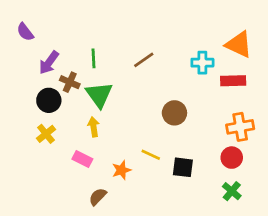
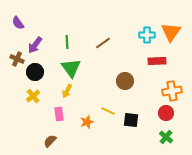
orange triangle: (239, 44) -> (171, 32), turned 40
cyan cross: (202, 63) -> (147, 35), moved
red rectangle: (233, 81) -> (157, 61), moved
brown cross: (70, 82) -> (17, 59), moved
yellow arrow: (94, 127) -> (67, 91), turned -144
pink rectangle: (82, 159) -> (59, 114), turned 56
brown semicircle: (98, 197) -> (50, 141), moved

